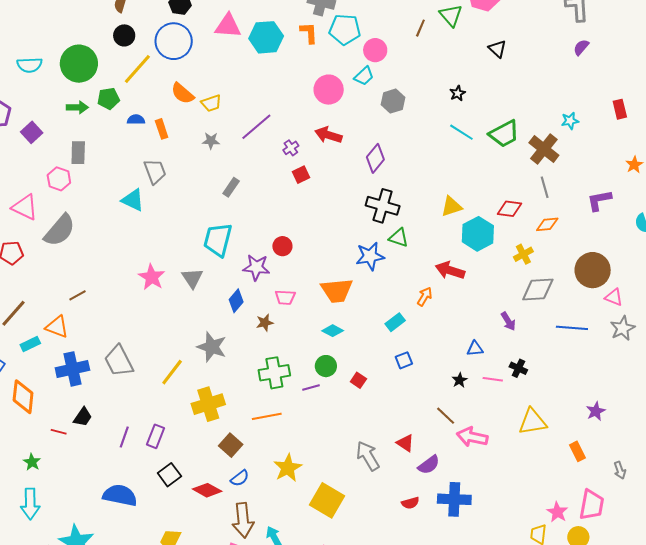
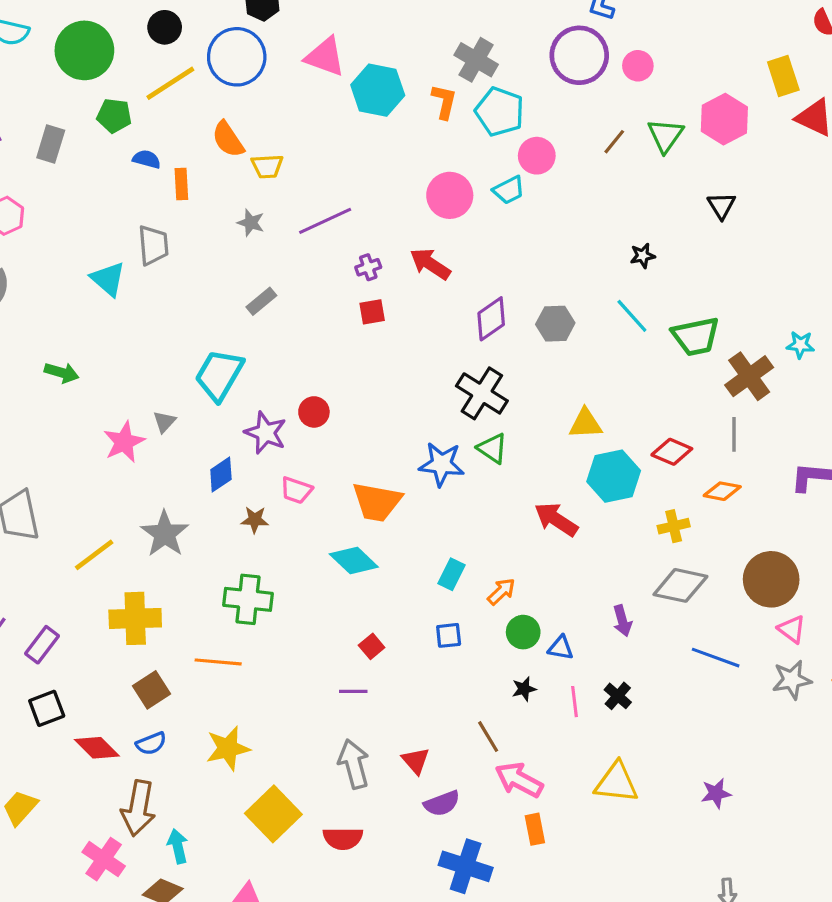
gray hexagon: (393, 101) -> (555, 324), moved
green arrow: (77, 107) -> (62, 373), moved
gray rectangle: (78, 153) -> (51, 144), moved
pink star: (152, 277) -> (124, 442), moved
gray triangle: (192, 278) -> (164, 422), size x0.7
orange arrow: (425, 296) -> (501, 591), moved
cyan rectangle: (395, 322) -> (451, 574), turned -42
cyan diamond: (333, 331) -> (354, 560), size x1.4
green circle: (326, 366) -> (523, 632), moved
pink line: (493, 379) -> (574, 702), turned 60
purple line: (311, 388) -> (353, 691), moved
orange rectangle: (577, 451) -> (535, 829), moved
red semicircle: (410, 503) -> (343, 838), moved, size x1.4

